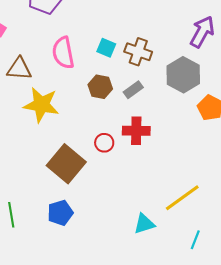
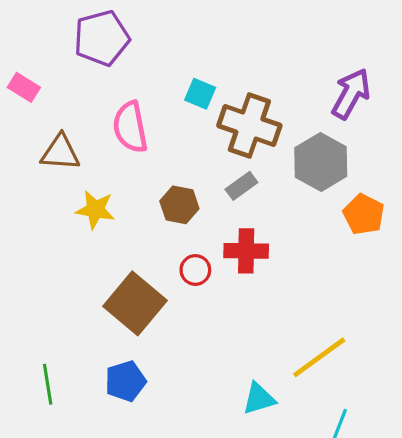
cyan square: (106, 48) -> (200, 94), moved
brown cross: (138, 52) -> (249, 125), size x1.4
brown hexagon: (100, 87) -> (179, 205), moved
yellow star: (41, 105) -> (95, 210), size x0.7

